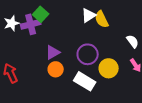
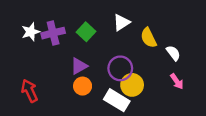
green square: (41, 14) -> (86, 32), moved
yellow semicircle: (102, 19) -> (149, 38), moved
yellow circle: (109, 68) -> (132, 85), moved

